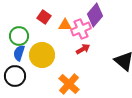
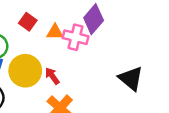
pink cross: (81, 29) -> (76, 37), turned 36
red arrow: (83, 49) -> (52, 76), moved, turned -96

